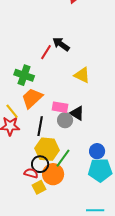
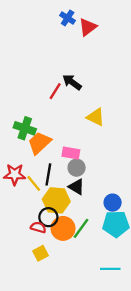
green cross: (24, 75) -> (25, 128), moved
yellow line: (12, 111) -> (34, 183), moved
black triangle: (77, 113) -> (77, 187), moved
green line: (63, 158) -> (81, 228), moved
yellow square: (39, 187) -> (41, 253), moved

